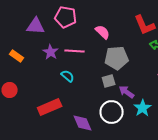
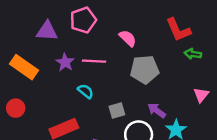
pink pentagon: (66, 17) -> (83, 20), turned -30
orange rectangle: (17, 56) -> (24, 67), size x1.6
gray square: (109, 81) -> (117, 111), moved

